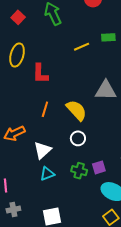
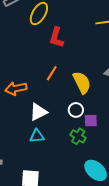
purple square: (99, 167) -> (91, 121), moved
green cross: (79, 171) -> (78, 136), moved

